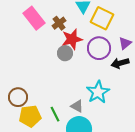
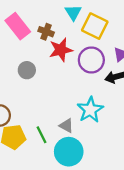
brown cross: (59, 23) -> (46, 32), turned -32
gray circle: (65, 53) -> (27, 70), moved

